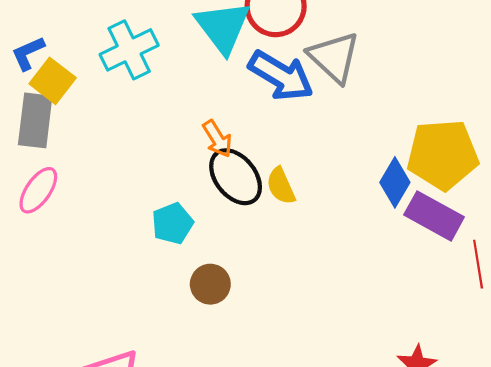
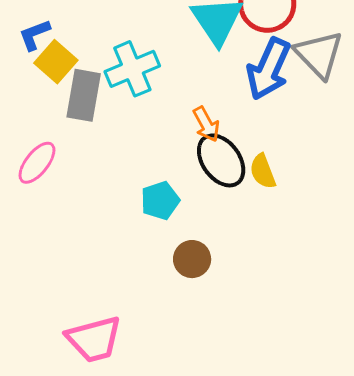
cyan cross: (129, 50) -> (132, 69), moved
blue arrow: (281, 76) -> (269, 69), turned 80
gray rectangle: (35, 120) -> (84, 95), moved

